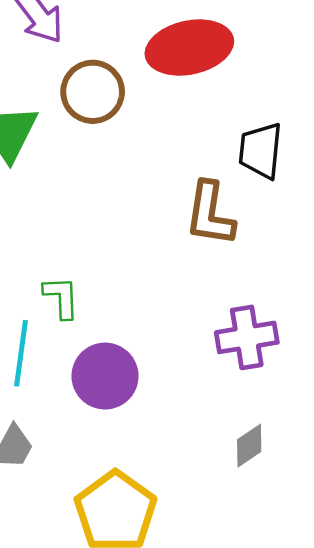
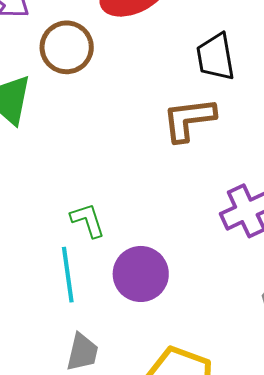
brown L-shape: (210, 214) -> (189, 119), turned 90

